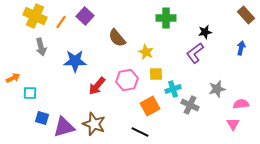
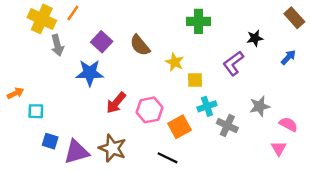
purple square: (85, 16) -> (102, 42), moved
orange line: (61, 22) -> (73, 13), moved
black star: (205, 32) -> (255, 38), moved
gray arrow: (41, 47) -> (57, 45), moved
blue arrow: (241, 48) -> (288, 57), turned 32
yellow square: (156, 74) -> (195, 80), moved
pink hexagon: (127, 80) -> (150, 110), moved
pink semicircle: (241, 104) -> (288, 124), turned 35

